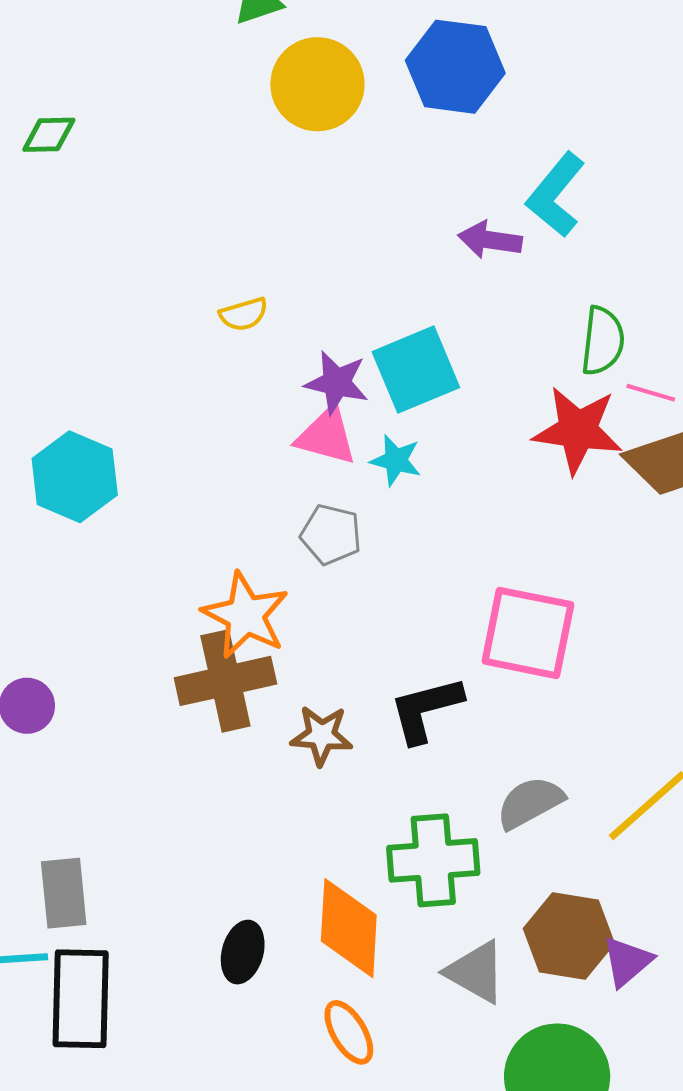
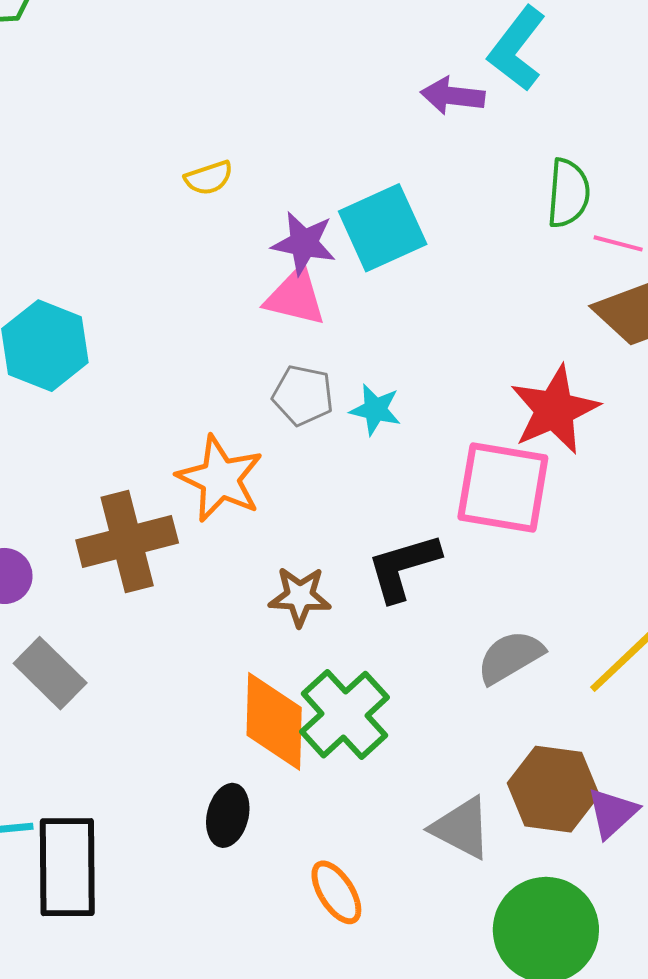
red star: (578, 430) -> (555, 410), moved, turned -30
cyan star: (396, 460) -> (375, 410), moved
brown cross: (225, 681) -> (127, 542), moved
green cross: (433, 860) -> (344, 715), moved, turned -36
gray rectangle: (64, 893) -> (50, 673), moved, turned -38
orange diamond: (349, 928) -> (274, 721), moved

